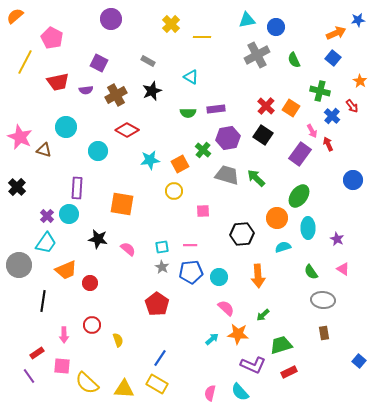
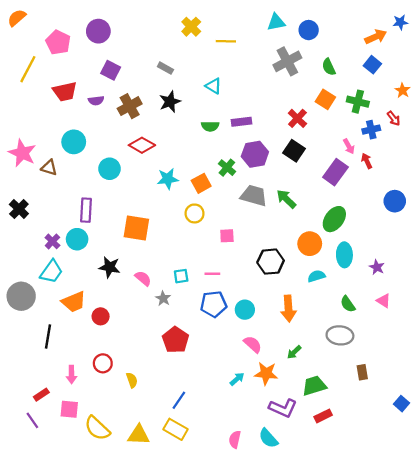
purple circle: (111, 19) -> (98, 31), moved
orange square: (291, 108) -> (325, 99), moved
blue cross: (332, 116) -> (371, 130), turned 35
gray star: (162, 267) -> (163, 298), moved
gray ellipse: (323, 300) -> (340, 335), moved

